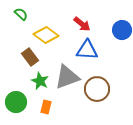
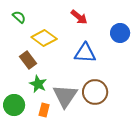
red arrow: (82, 24) -> (79, 17), moved
gray triangle: (67, 77) -> (65, 96), moved, turned -36

